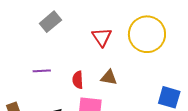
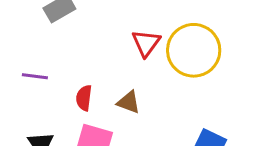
red triangle: (102, 37) -> (146, 43), moved

